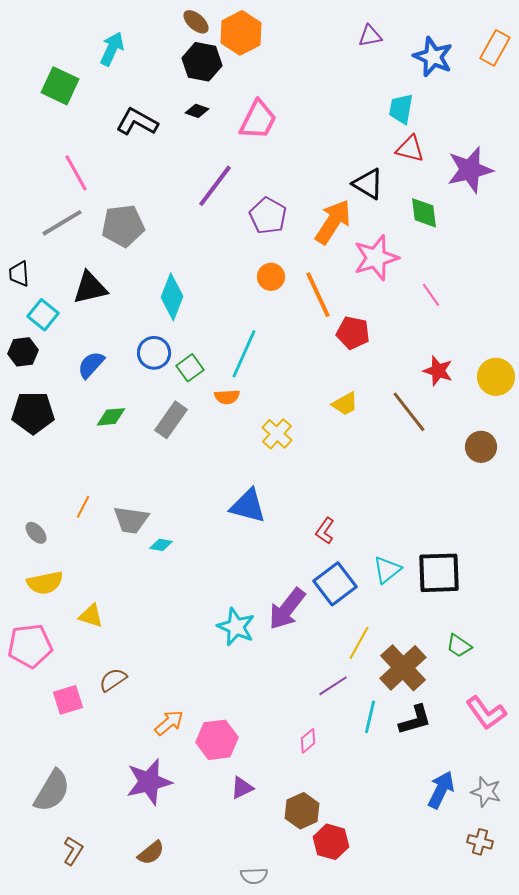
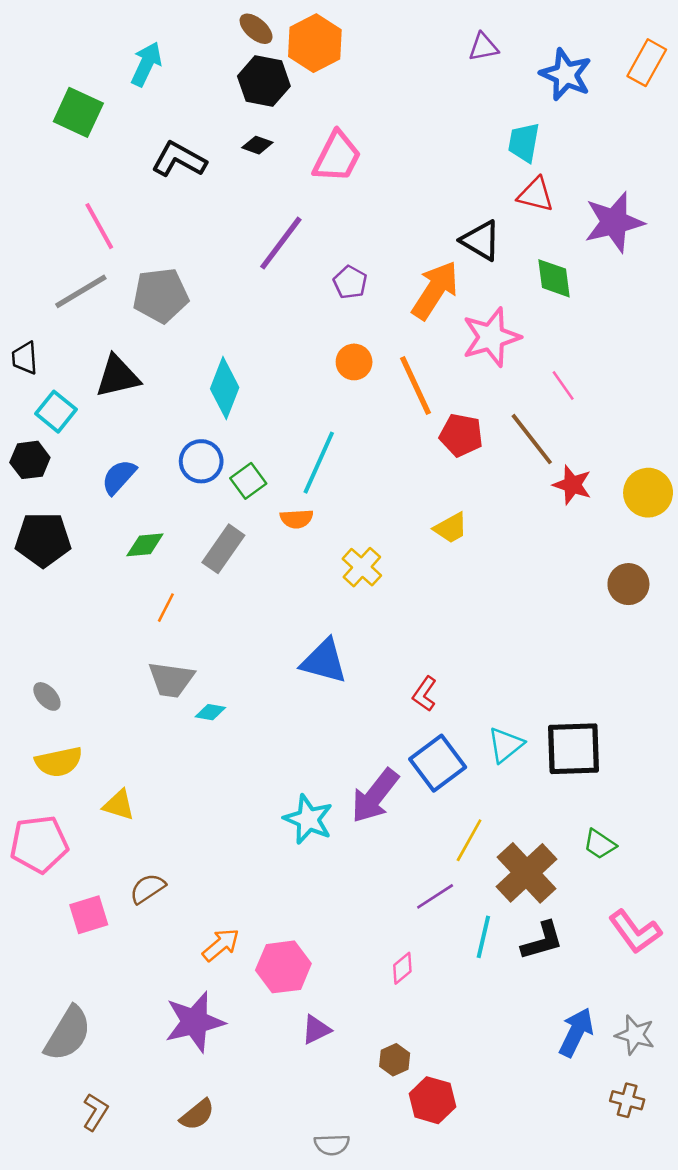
purple pentagon: (268, 216) -> (350, 282), size x0.7
brown line: (409, 412) -> (532, 439), moved
orange line: (83, 507) -> (166, 608), moved
brown hexagon: (302, 811) -> (395, 1060), size x0.7

